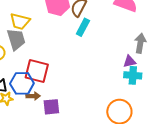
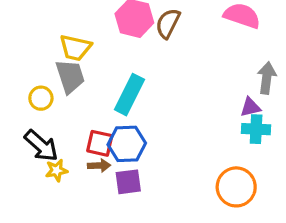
cyan rectangle: (83, 27) -> (130, 95), moved, size x1.4
red square: (37, 71) -> (100, 143), moved, size x0.7
blue hexagon: (22, 83) -> (127, 144), moved

